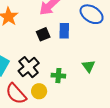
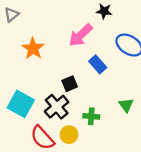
blue rectangle: (64, 31) -> (98, 64), turned -42
black square: (43, 34) -> (70, 84), moved

